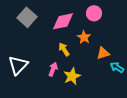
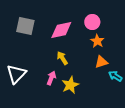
gray square: (27, 17) -> (25, 26), turned -30
orange star: (84, 37) -> (97, 41), moved

